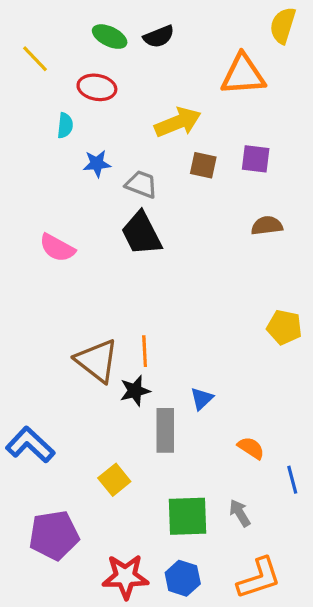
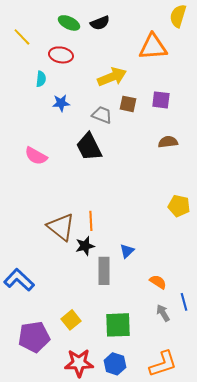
gray trapezoid: (141, 184) -> (102, 115), moved
yellow square: (114, 480) -> (71, 320), moved
gray arrow: (240, 513) -> (163, 313), moved

